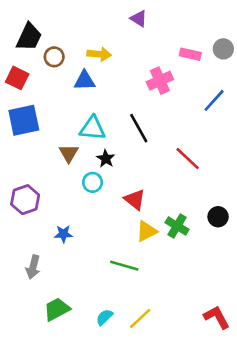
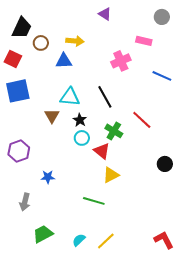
gray circle: (223, 49) -> (162, 17), moved
blue line: (214, 100) -> (162, 76), turned 72
cyan circle: (93, 182) -> (82, 138), moved
green cross: (177, 226) -> (114, 131), moved

